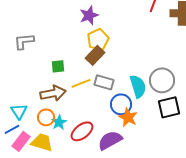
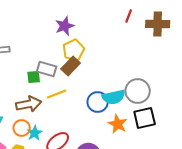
gray rectangle: (104, 82) -> (47, 69), moved
cyan semicircle: (138, 86) -> (114, 97), turned 95
blue circle: (121, 104) -> (98, 102), moved
orange star: (128, 117) -> (118, 124), moved

